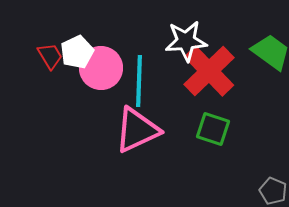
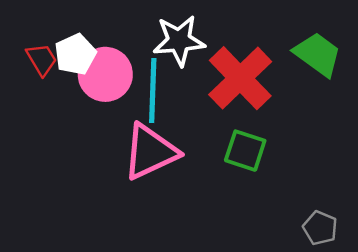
white star: (186, 41) -> (179, 41), moved

